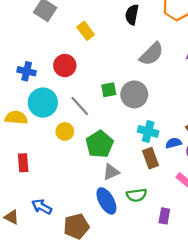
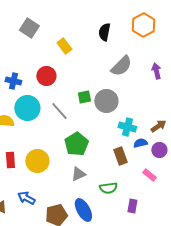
yellow circle: (65, 131) -> (37, 161), moved, size x1.5
cyan cross: (148, 131) -> (127, 127), moved
gray triangle: (111, 172) -> (78, 174), moved
blue ellipse: (106, 201) -> (83, 210), moved

